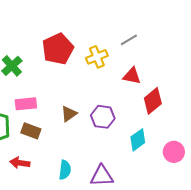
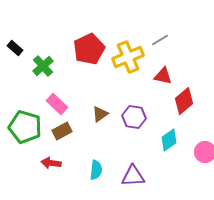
yellow cross: (97, 57) -> (128, 57), size x1.4
pink rectangle: (26, 104) -> (57, 104), turned 50
brown rectangle: (31, 131) -> (62, 131), turned -48

